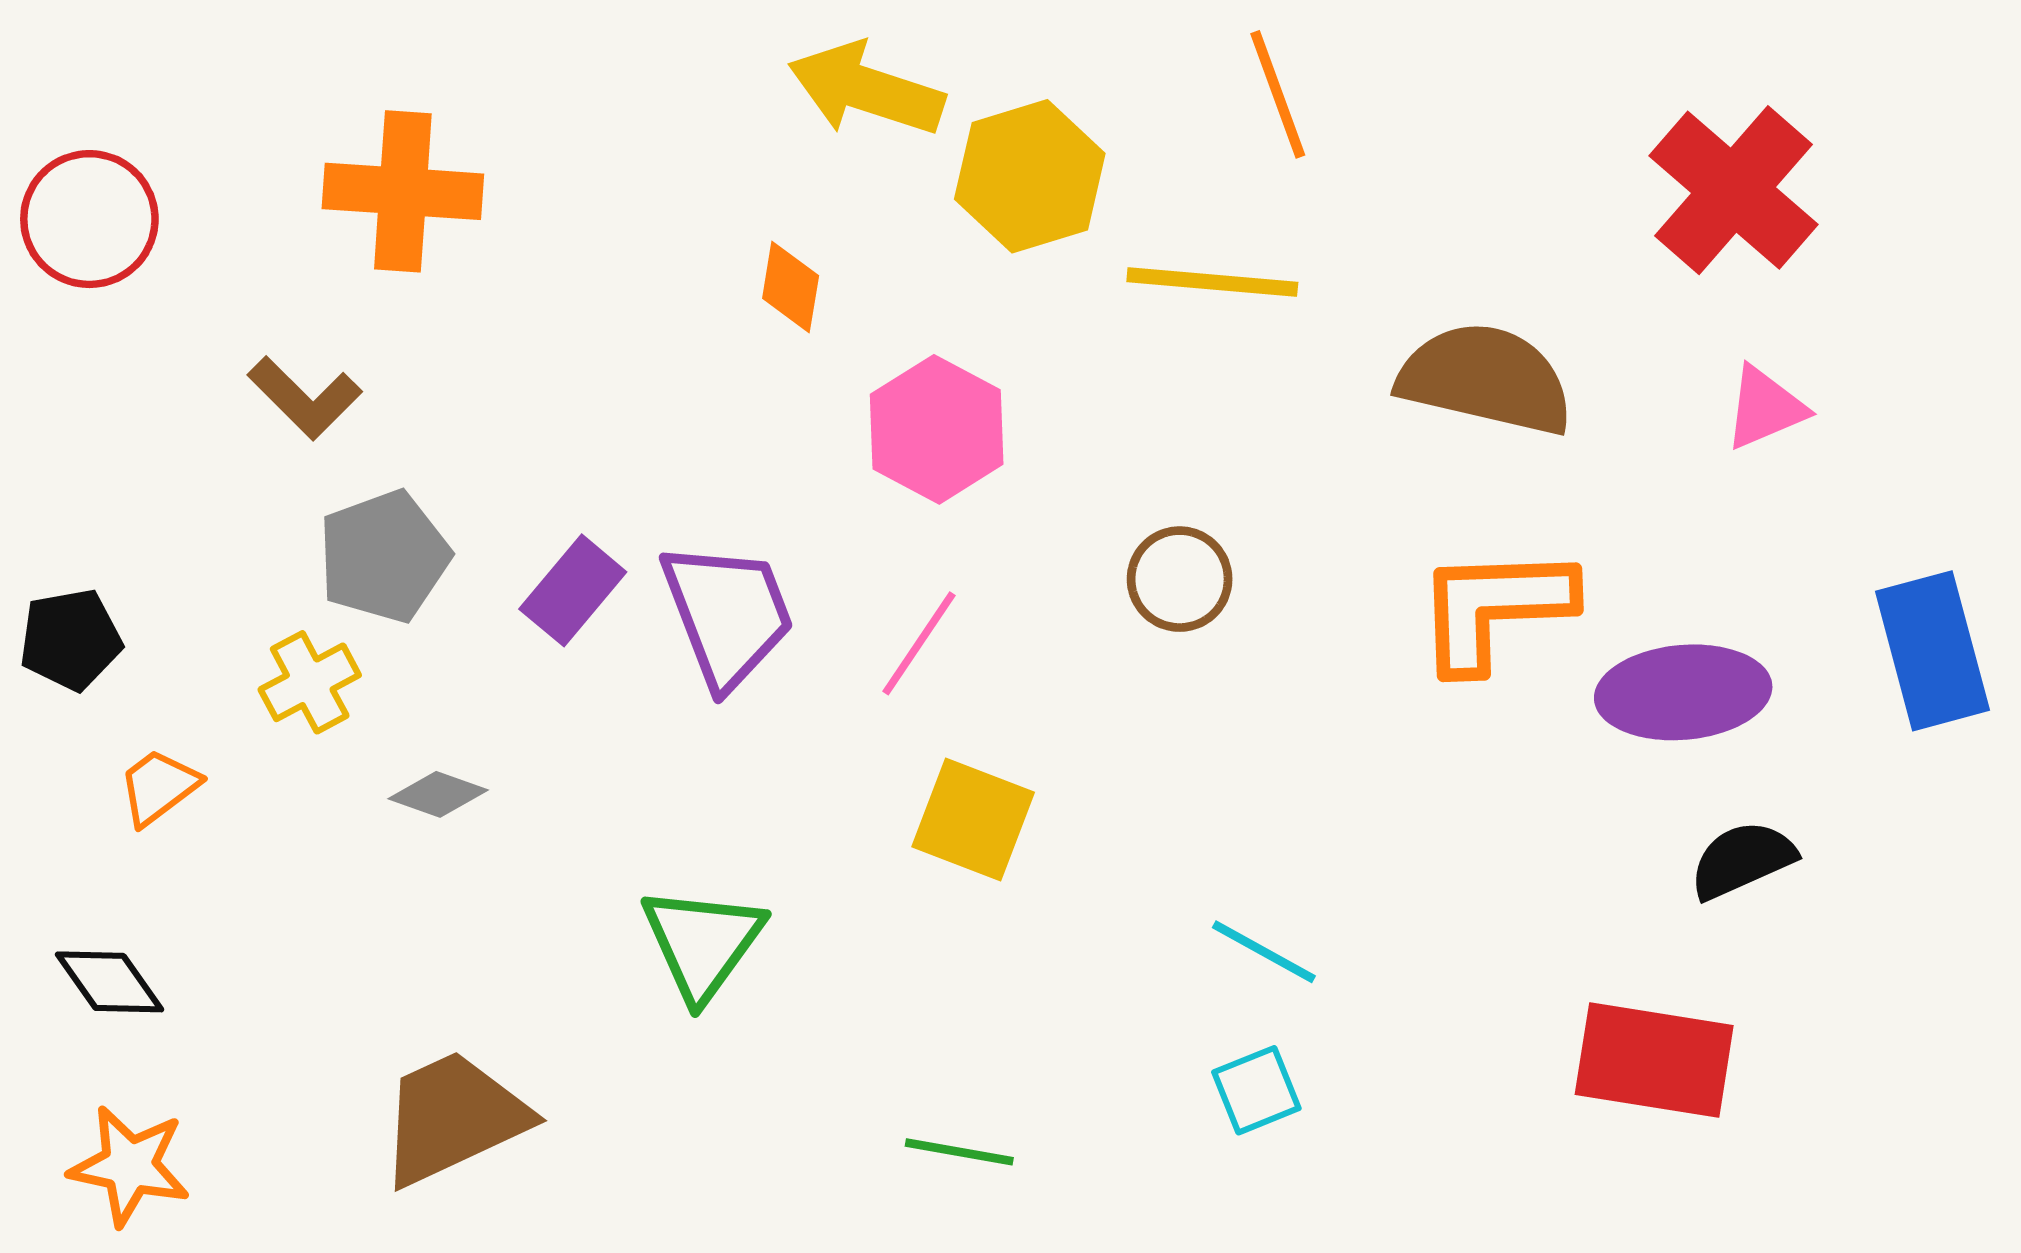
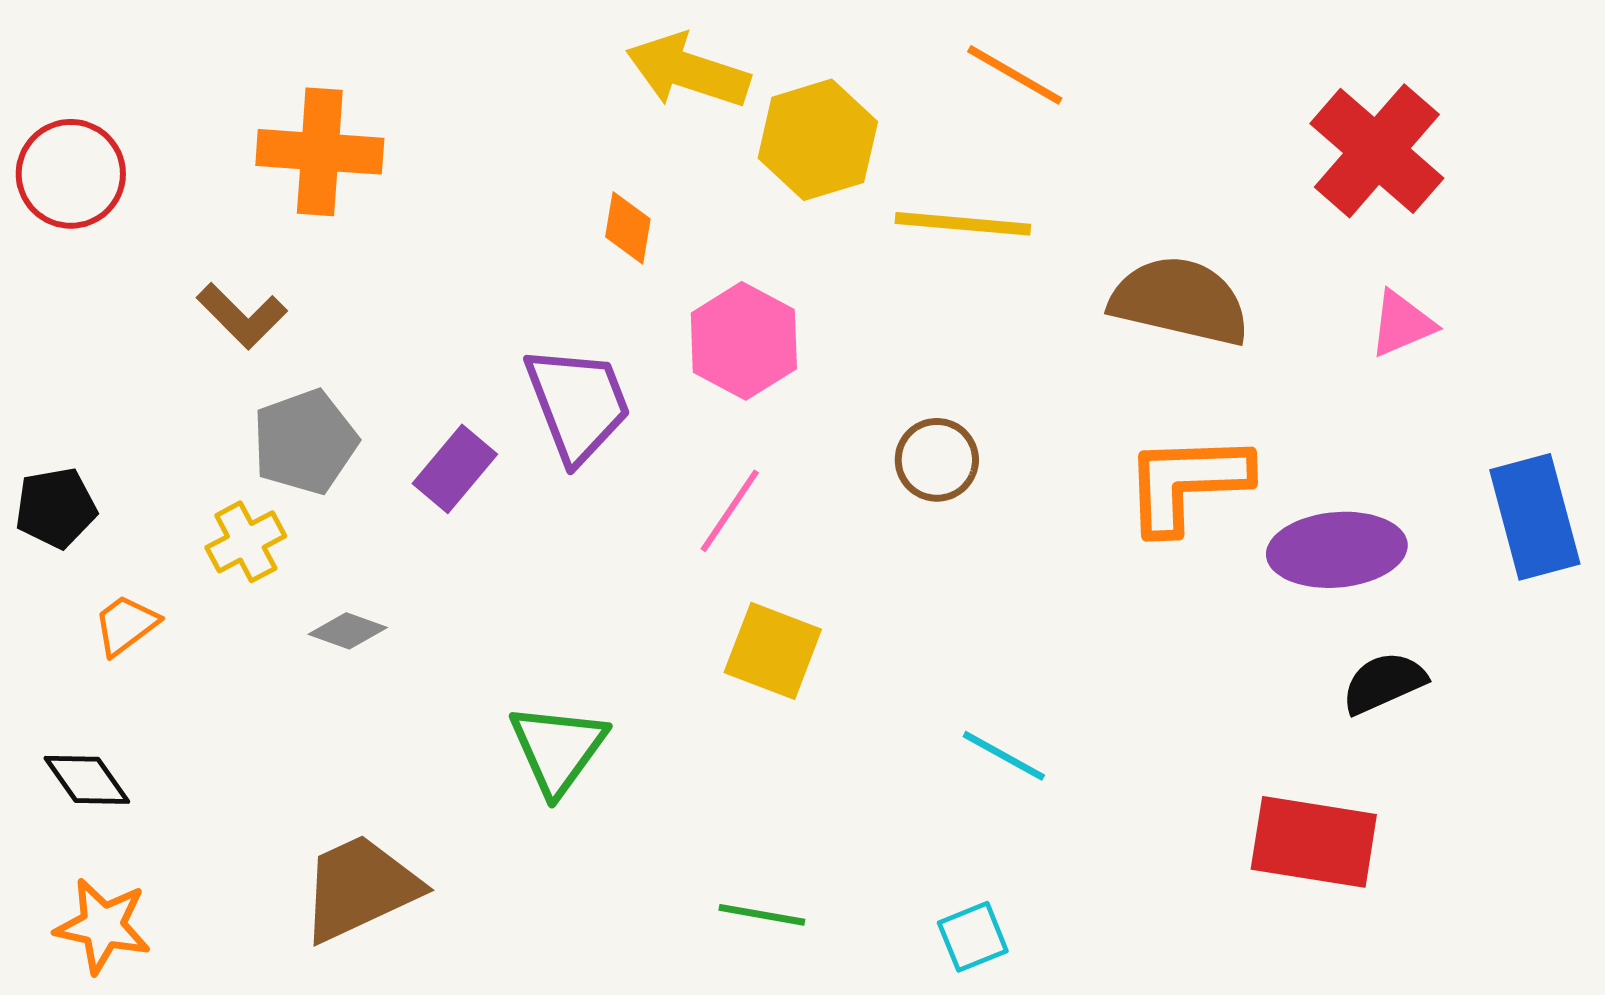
orange line: (1278, 94) -> (1015, 75), turned -40
purple trapezoid: (728, 614) -> (578, 404), moved
cyan square: (1256, 1090) -> (973, 937), moved

